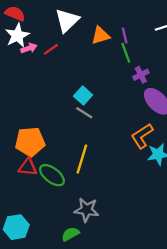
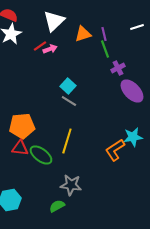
pink arrow: (29, 48) -> (50, 49), moved
orange L-shape: (142, 136) -> (115, 150), moved

